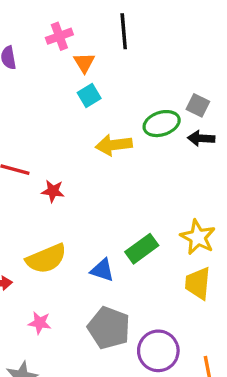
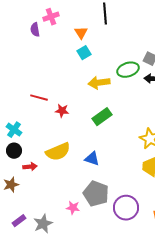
pink cross: (59, 36) -> (51, 17), moved
green rectangle: (142, 249) -> (102, 117), moved
pink star: (40, 323) -> (73, 208), moved

